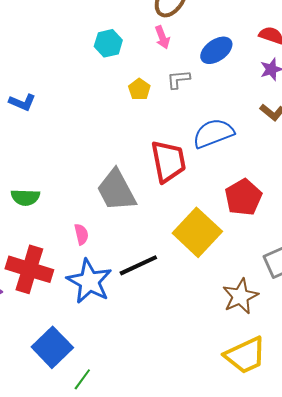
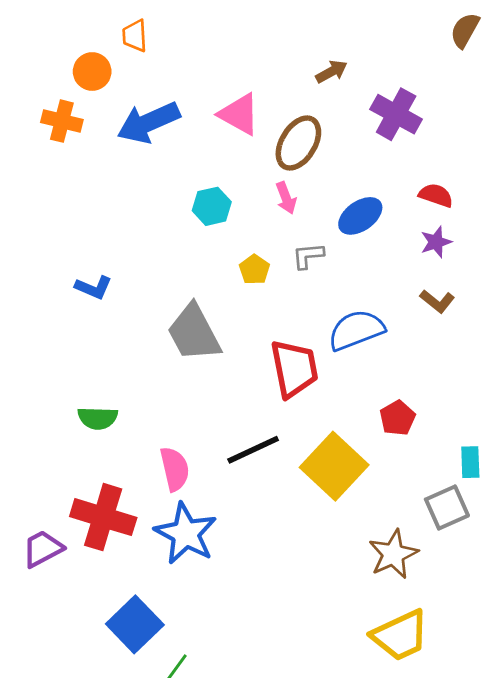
gray trapezoid: (116, 190) -> (194, 333), moved
red pentagon: (243, 197) -> (397, 418), size x0.7
pink semicircle: (81, 234) -> (175, 469), size x1.5
black line: (138, 265) -> (253, 450), moved

